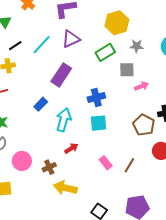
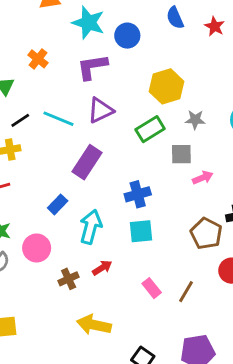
cyan line: (42, 45) -> (58, 119), turned 70
pink circle: (22, 161) -> (37, 248), moved
brown cross: (49, 167) -> (69, 279), moved

